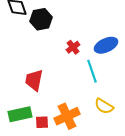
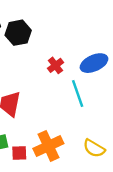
yellow semicircle: (104, 106) -> (94, 148), moved

